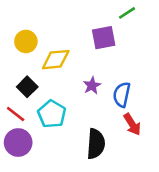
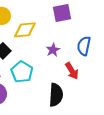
blue semicircle: (122, 95) -> (84, 46), moved
red arrow: (132, 124) -> (72, 71), moved

